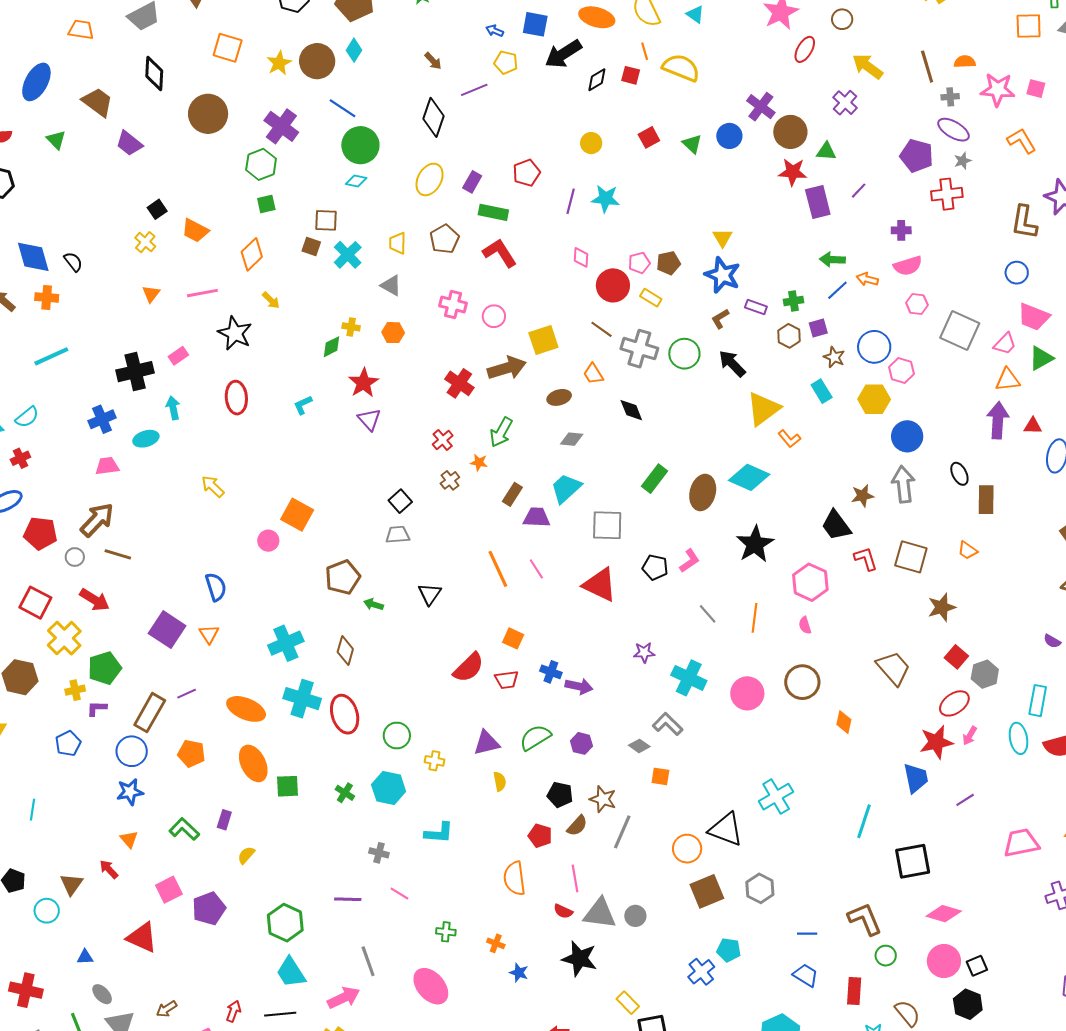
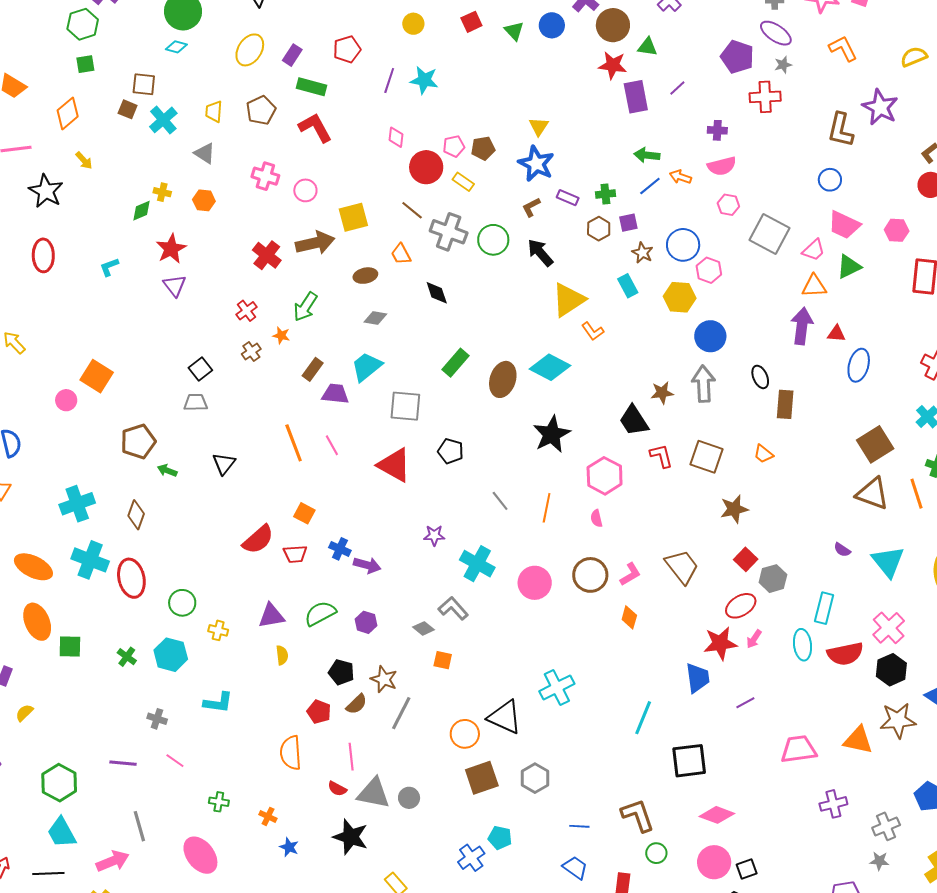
pink L-shape: (690, 561) -> (630, 574), moved

